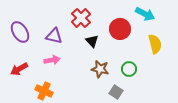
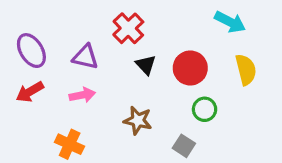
red circle: (120, 29) -> (190, 68), moved
red arrow: (19, 69) -> (30, 92), moved
brown star: (100, 69) -> (138, 120), moved

